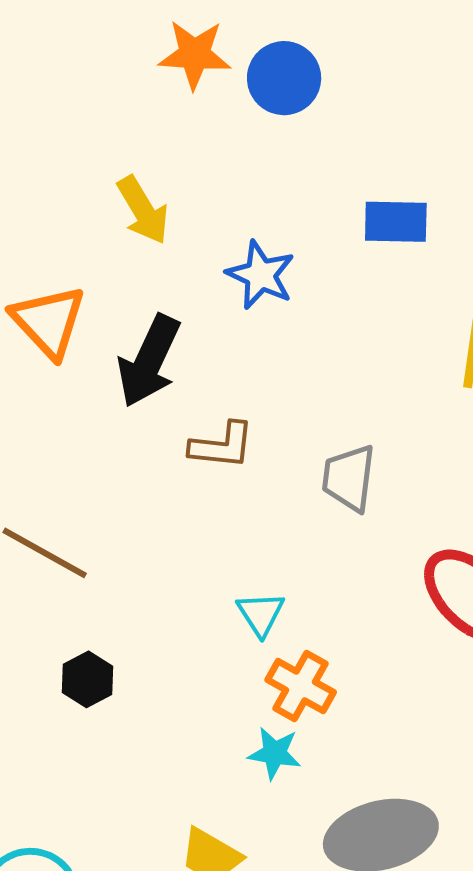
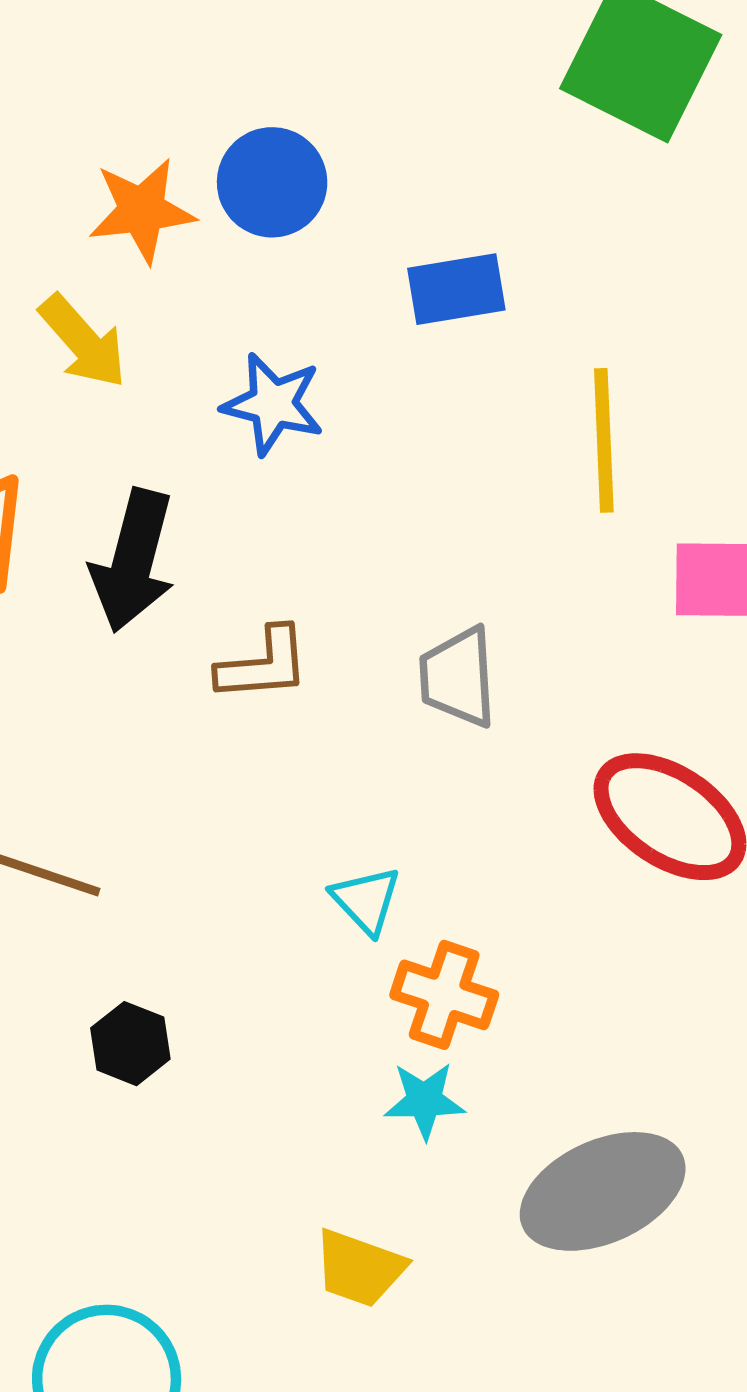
orange star: (195, 54) -> (142, 210), moved
blue circle: (284, 78) -> (272, 182), moved

